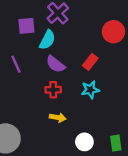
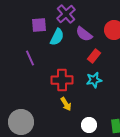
purple semicircle: (55, 64) -> (84, 34), moved
red cross: (53, 90) -> (62, 80), size x1.5
yellow arrow: (58, 118) -> (66, 104), turned 48

